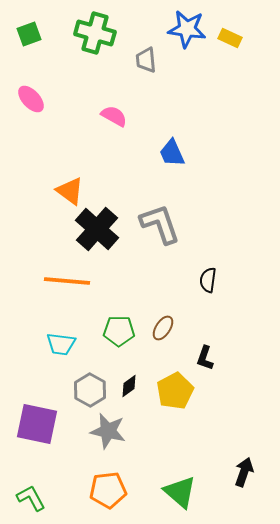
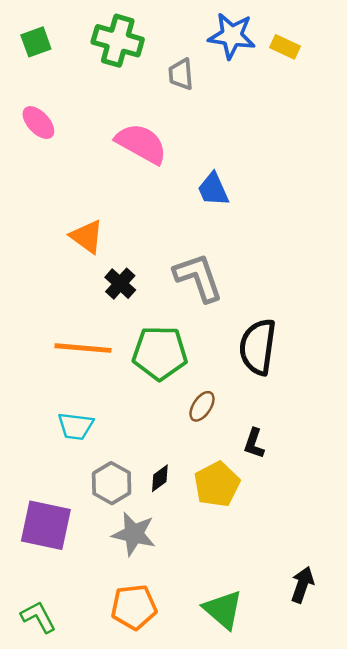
pink semicircle: (114, 116) -> (141, 144), size x1.6
black cross: (97, 229) -> (120, 284), size x0.6
black semicircle: (208, 280) -> (258, 347), size x1.8
green pentagon: (119, 331) -> (160, 353), moved, size x1.4

